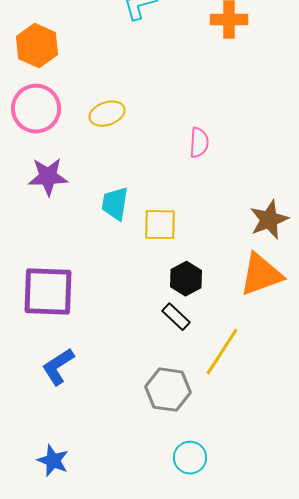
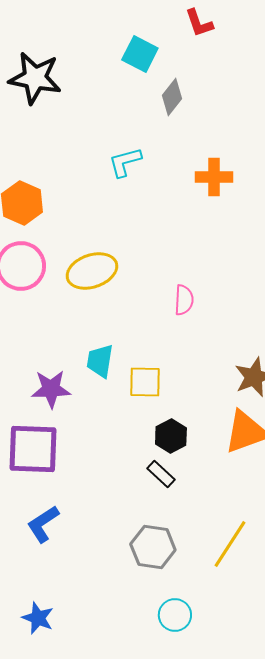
yellow ellipse: (107, 114) -> (92, 271), size x1.4
purple star: (48, 177) -> (51, 389), moved
yellow line: (222, 352) -> (230, 544), moved

